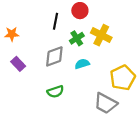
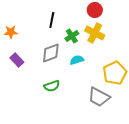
red circle: (80, 11) -> (95, 10), moved

